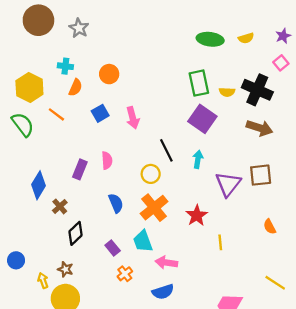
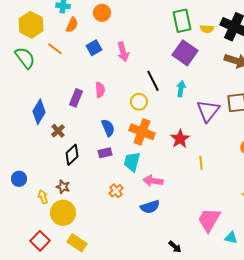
orange cross: (154, 208) -> (142, 132), turned -30
cyan trapezoid: (143, 241) -> (132, 162), turned 35
purple rectangle: (113, 248) -> (105, 153), moved, turned -64

